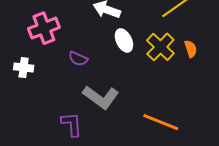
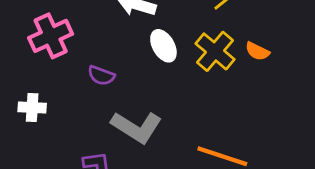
orange semicircle: (191, 49) -> (257, 51), turned 138
white cross: (24, 68) -> (32, 108), moved

